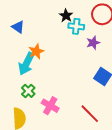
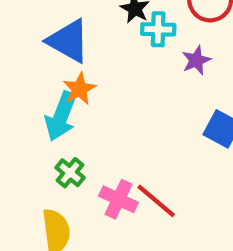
blue triangle: (18, 27) -> (68, 41), moved, size x1.6
red line: (90, 114) -> (156, 201), moved

